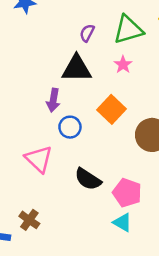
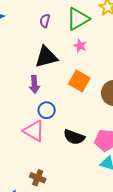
purple semicircle: (87, 33) -> (45, 21), moved
blue circle: (70, 127) -> (47, 110), moved

